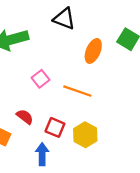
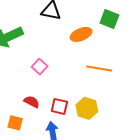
orange ellipse: (93, 51) -> (81, 34), turned 55
orange line: (77, 91) -> (99, 69), moved

